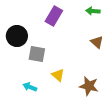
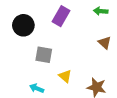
black circle: (17, 36) -> (23, 25), moved

